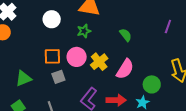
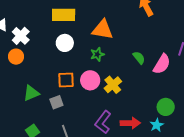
pink semicircle: (125, 69) -> (162, 64), moved
gray square: (58, 77) -> (56, 102), moved
green triangle: (23, 78) -> (31, 93), moved

